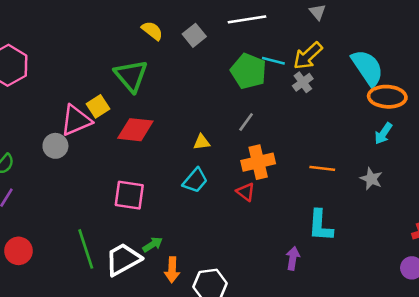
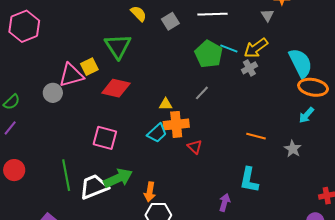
orange cross: (258, 162) -> (176, 124), moved
green arrow: (153, 245) -> (118, 178), size x1.8
orange arrow: (172, 270) -> (150, 192), moved

